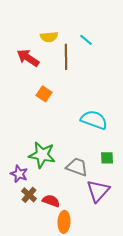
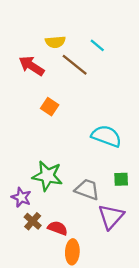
brown line: (66, 57) -> (75, 65), turned -50

